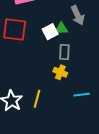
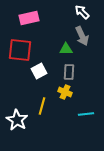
white square: (50, 32) -> (39, 71), moved
yellow line: (37, 99) -> (42, 106), moved

